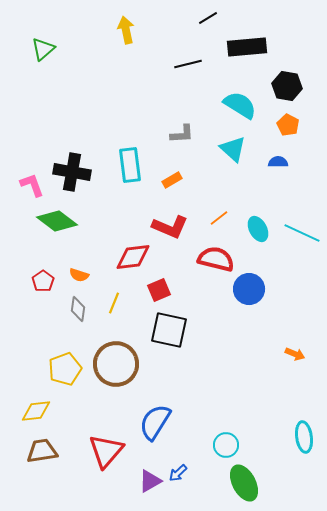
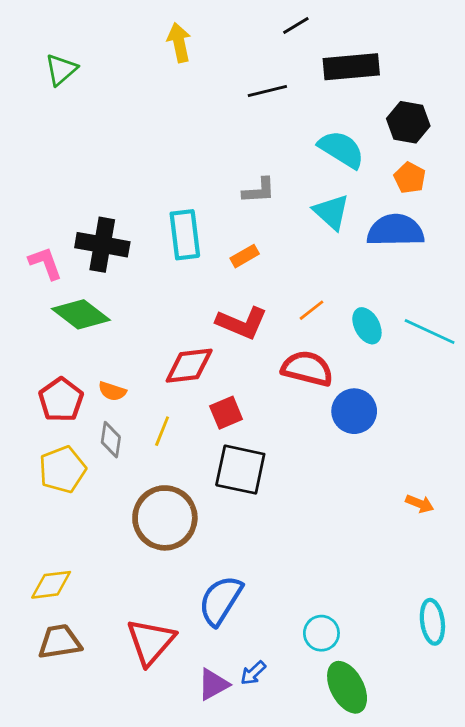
blue semicircle: (278, 162) -> (395, 230), size x2.0
red pentagon: (43, 281) -> (61, 400), size x1.4
yellow pentagon: (65, 369) -> (62, 470), moved

